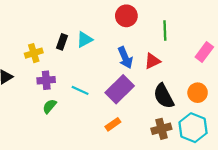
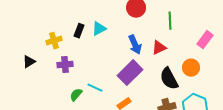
cyan line: (80, 90) -> (95, 88), moved
orange circle: (198, 93) -> (191, 68), moved
green semicircle: (50, 106) -> (76, 95), moved

